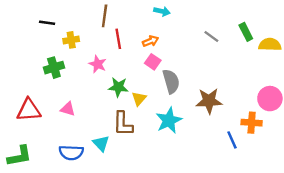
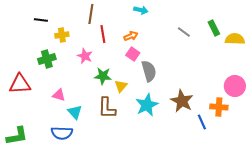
brown star: (209, 101) -> (182, 101), moved, turned 30
red triangle: (29, 110) -> (20, 84), moved
cyan triangle: (101, 143) -> (75, 112), moved

